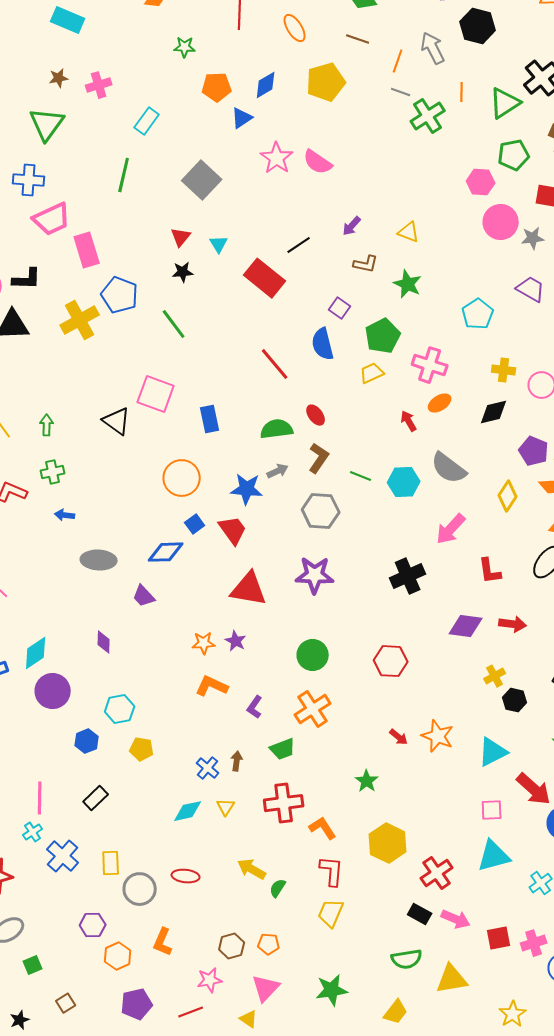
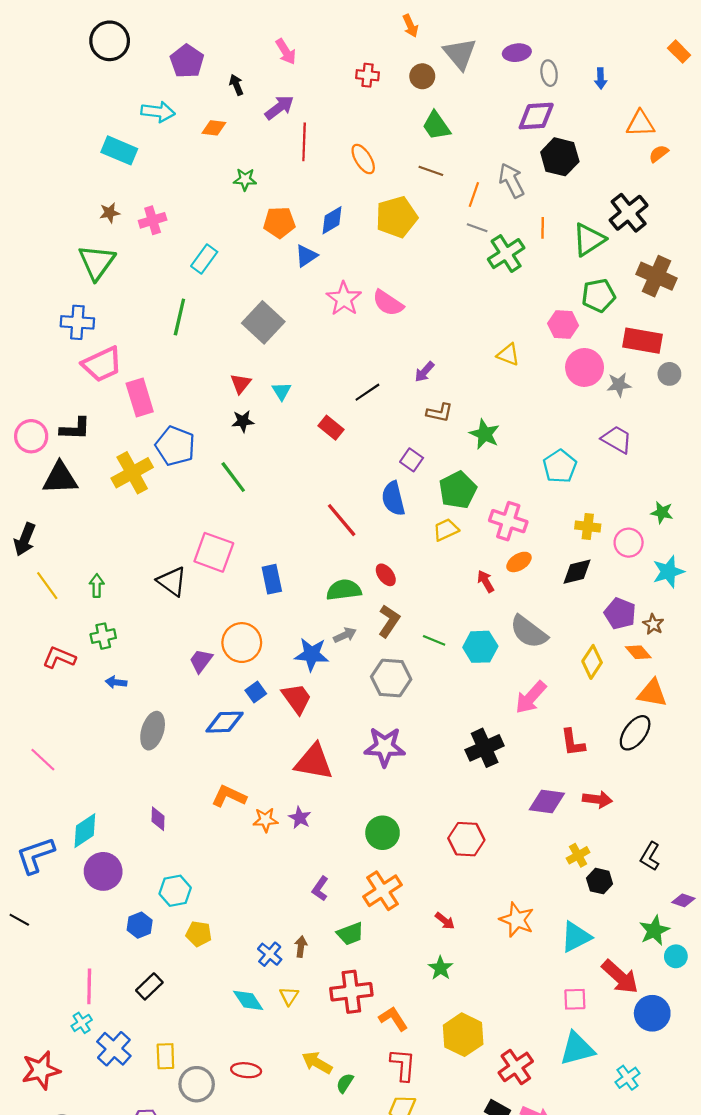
yellow triangle: (409, 232) -> (508, 355), moved
red rectangle: (265, 278) -> (331, 428), size x0.6
gray ellipse: (99, 560) -> (153, 731), turned -76
purple trapezoid: (144, 596) -> (201, 661), moved, turned 80
orange L-shape: (212, 686) -> (229, 796), moved
red arrow: (399, 737) -> (445, 921), moved
cyan diamond: (188, 811) -> (248, 1000), turned 68

